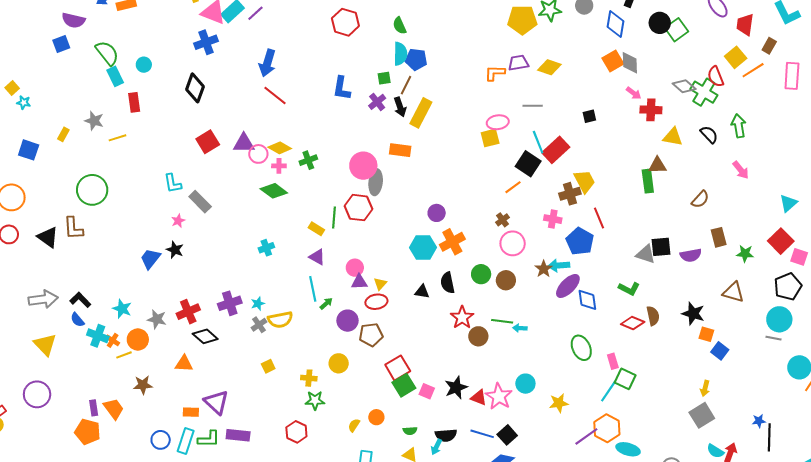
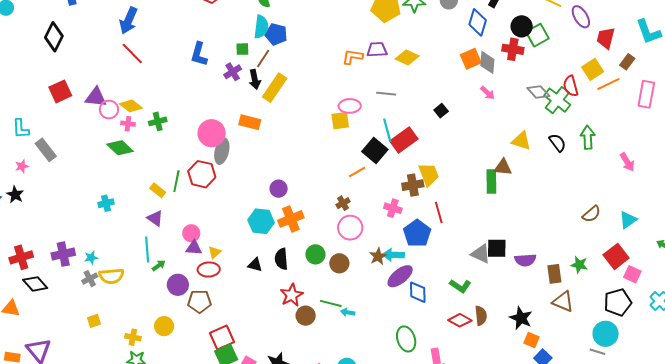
red cross: (651, 110) -> (513, 49), moved
black square: (589, 116) -> (441, 111), turned -32
pink arrow: (741, 170) -> (627, 162), moved
brown semicircle: (700, 199) -> (591, 214), moved
brown rectangle: (719, 237) -> (554, 274), moved

